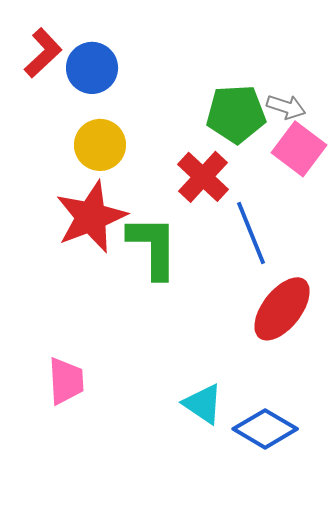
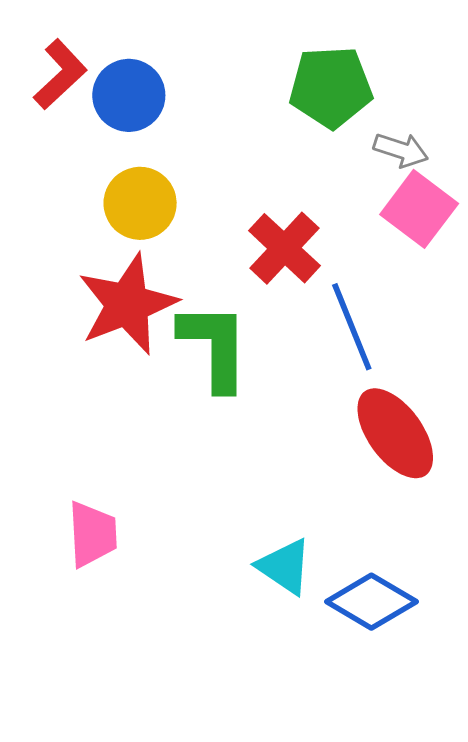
green pentagon: (236, 114) -> (331, 87), moved
red ellipse: (282, 309) -> (395, 433), turned -74

